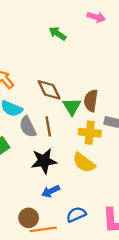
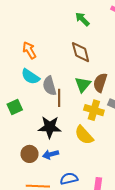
brown diamond: (49, 90) -> (81, 52), moved
gray semicircle: (28, 127) -> (49, 86), moved
brown circle: (29, 218) -> (29, 154), moved

